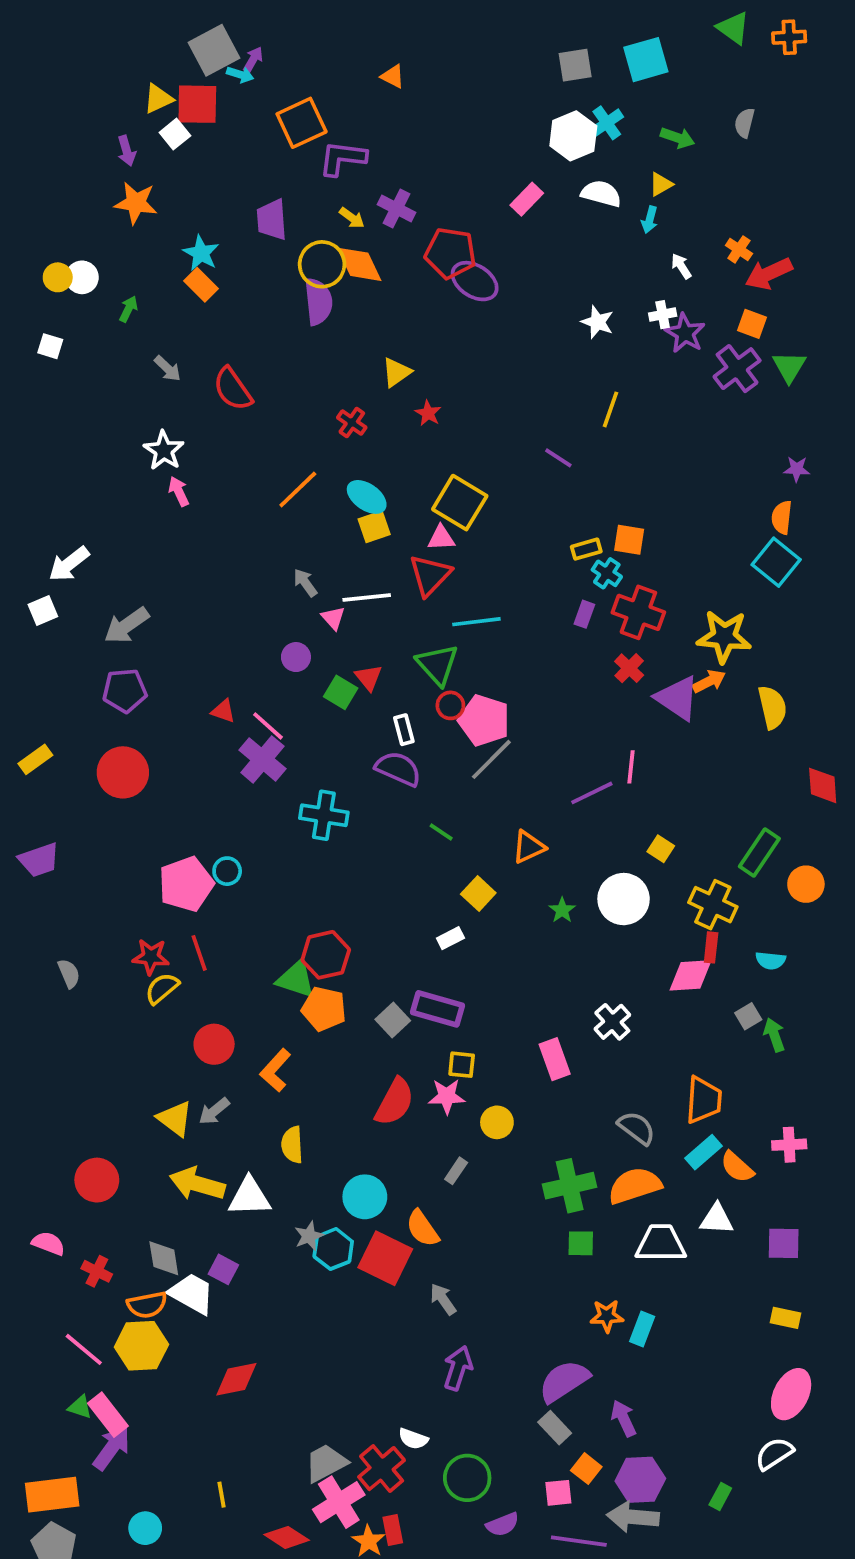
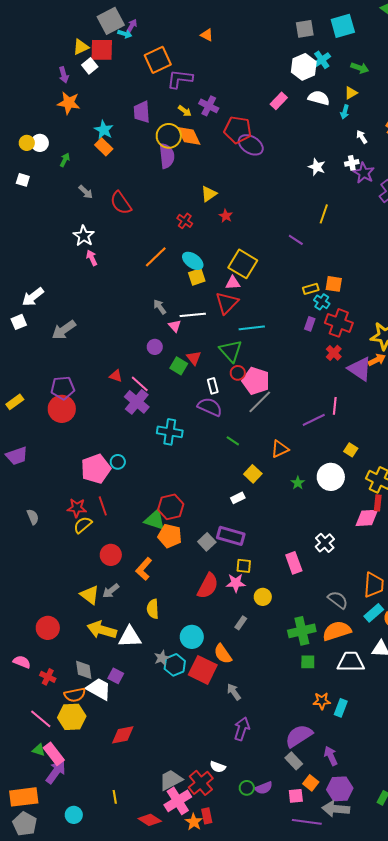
purple pentagon: (125, 691) -> (63, 388), moved
green circle: (467, 1478) -> (247, 788), size x0.6
purple semicircle: (503, 1524) -> (264, 788), moved

